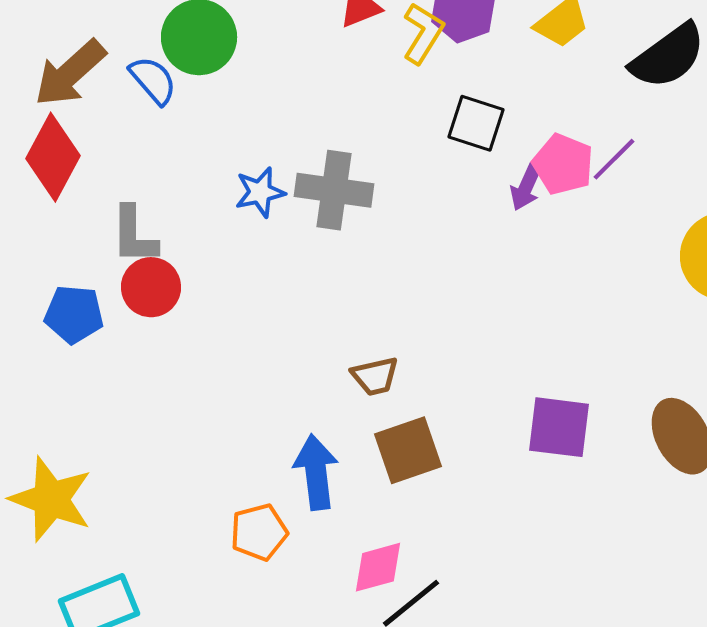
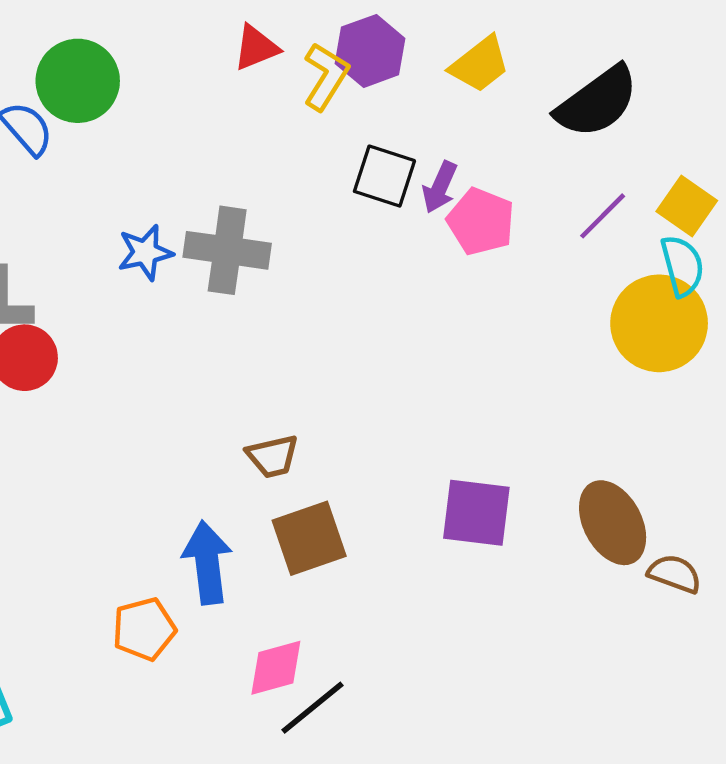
purple line: (614, 159) -> (603, 216), moved
purple arrow: (526, 187) -> (440, 187), moved

